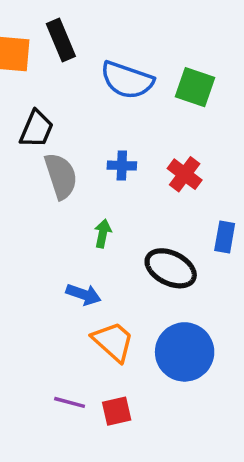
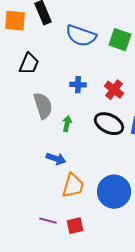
gray semicircle: (61, 176) -> (43, 106), moved
black ellipse: (171, 268) -> (109, 124), moved
orange trapezoid: (113, 342) -> (73, 186), turned 64

